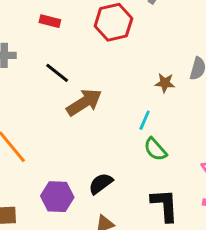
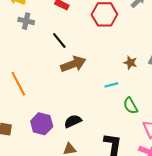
cyan line: (145, 120) -> (111, 85), turned 40
green semicircle: (155, 149) -> (131, 106), moved

